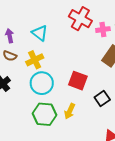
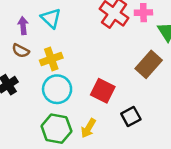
pink cross: (103, 30) -> (143, 13), moved
cyan triangle: (40, 33) -> (51, 18), moved

